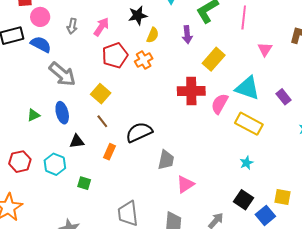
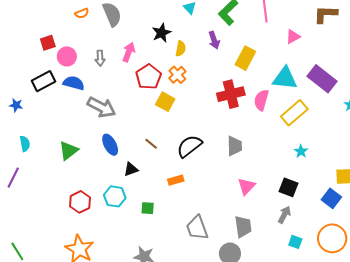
pink triangle: (265, 49) -> (293, 37), turned 42
yellow square: (101, 94) -> (165, 102), moved
purple rectangle: (284, 97) -> (322, 79), size x1.8
green triangle: (33, 115) -> (68, 151), moved, size x1.5
yellow rectangle: (249, 124) -> (294, 113), turned -56
orange rectangle: (110, 152) -> (176, 180), moved, turned 63
gray trapezoid: (166, 160) -> (234, 146), moved
black square: (244, 200) -> (288, 187), moved

